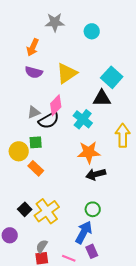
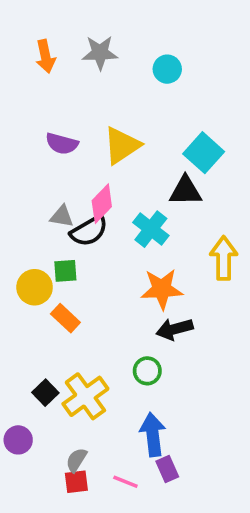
orange arrow: (33, 47) -> (45, 56), moved, turned -36
gray triangle: (34, 112) -> (62, 216), turned 32
green circle: (93, 209) -> (147, 371), moved
blue arrow: (84, 232) -> (153, 435), turned -35

